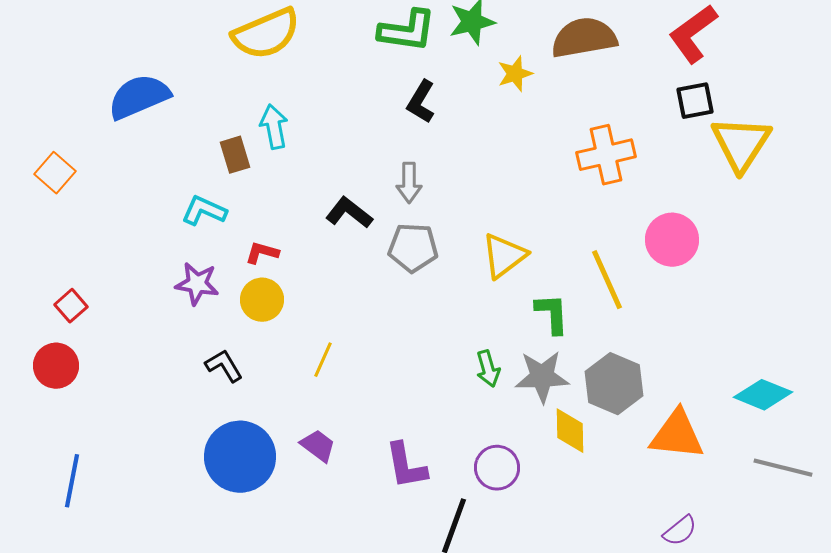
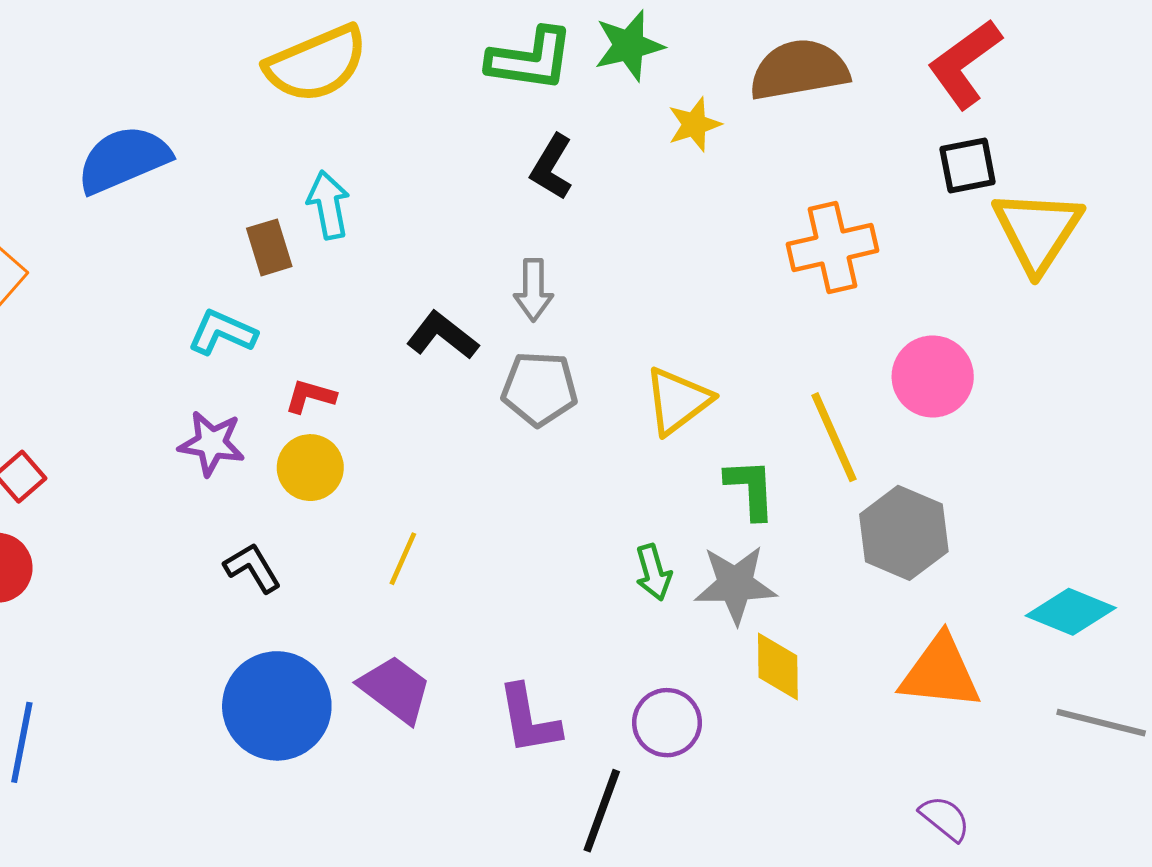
gray hexagon: (614, 384) -> (904, 533), moved
purple trapezoid: (318, 446) -> (395, 689), size x1.4
purple semicircle: (680, 531) -> (945, 818), turned -102

